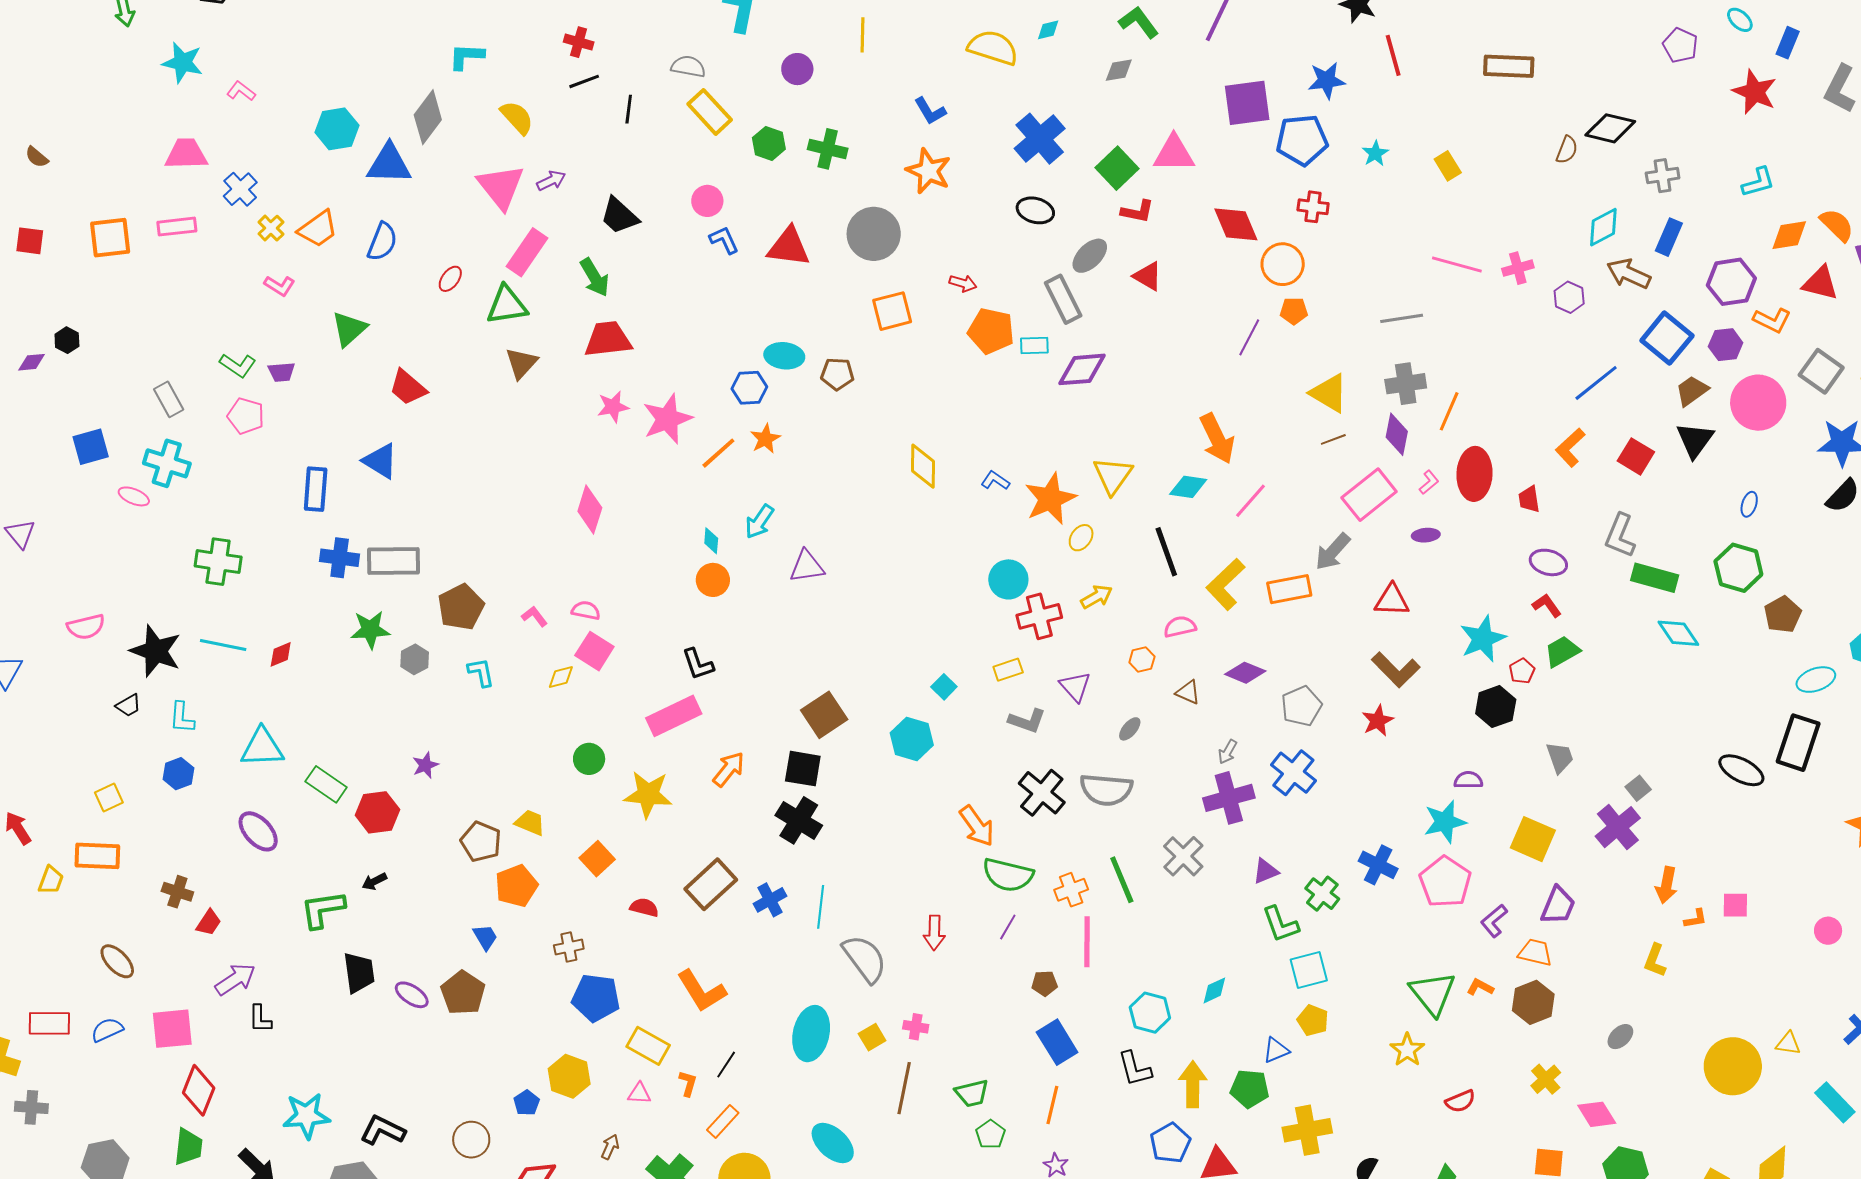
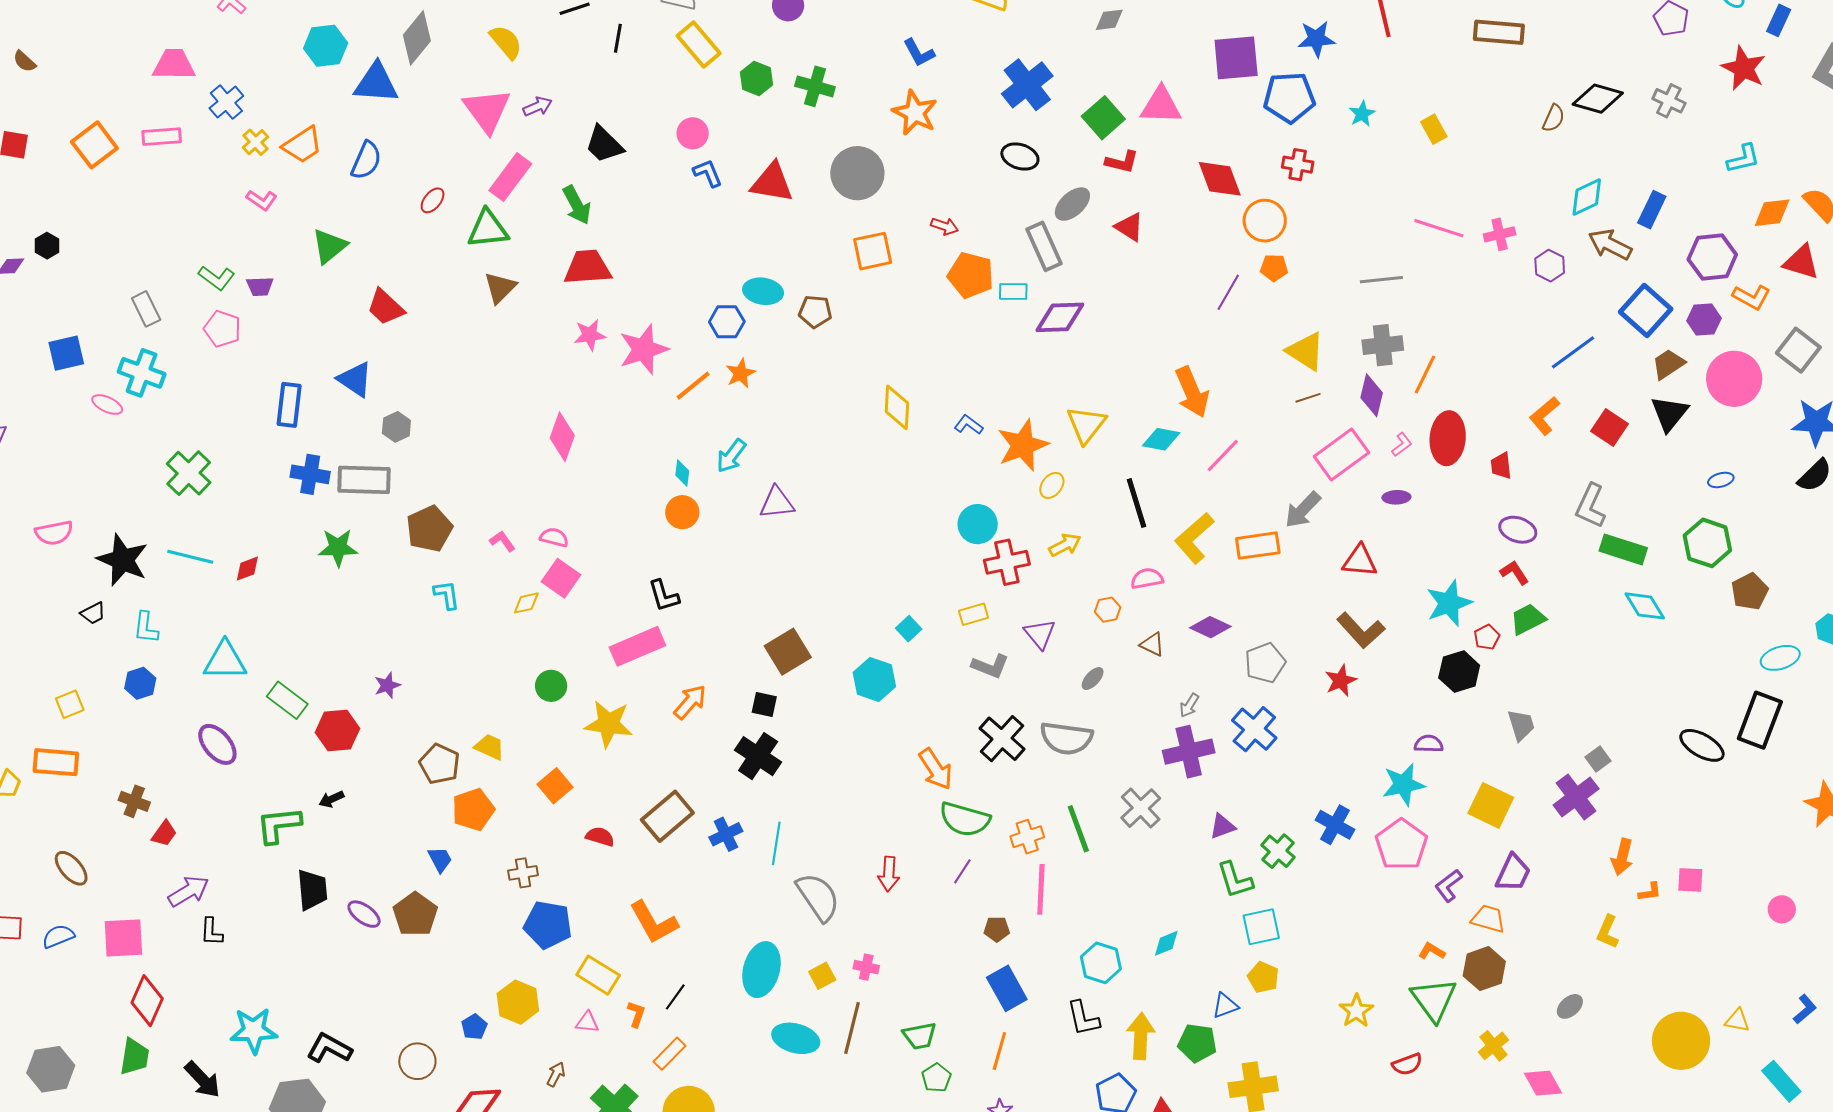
gray cross: (1663, 176) -> (1669, 101), moved, turned 32
orange square: (110, 238) -> (94, 145), turned -33
blue ellipse: (1749, 504) -> (1721, 480), turned 55
green cross: (218, 562) -> (189, 473), turned 33
gray hexagon: (415, 659) -> (396, 427), moved
black square: (803, 769) -> (764, 704), size x0.7
green triangle: (1433, 993) -> (1434, 1000), moved
cyan ellipse: (833, 1143) -> (796, 1038), moved, turned -30

